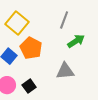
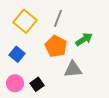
gray line: (64, 20) -> (58, 18), moved
orange pentagon: (31, 48) -> (56, 46), moved

